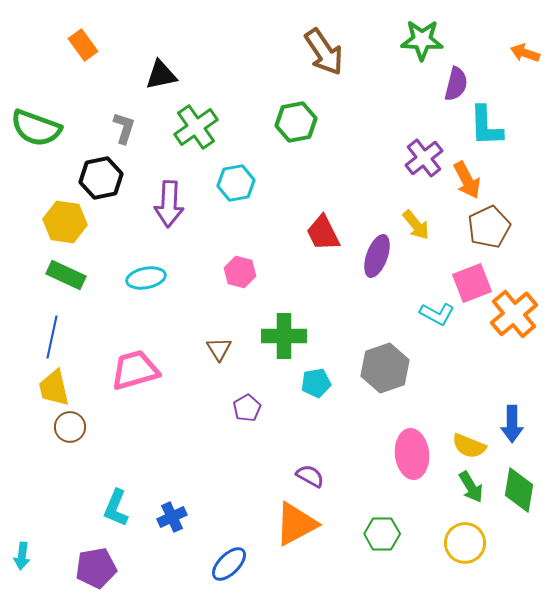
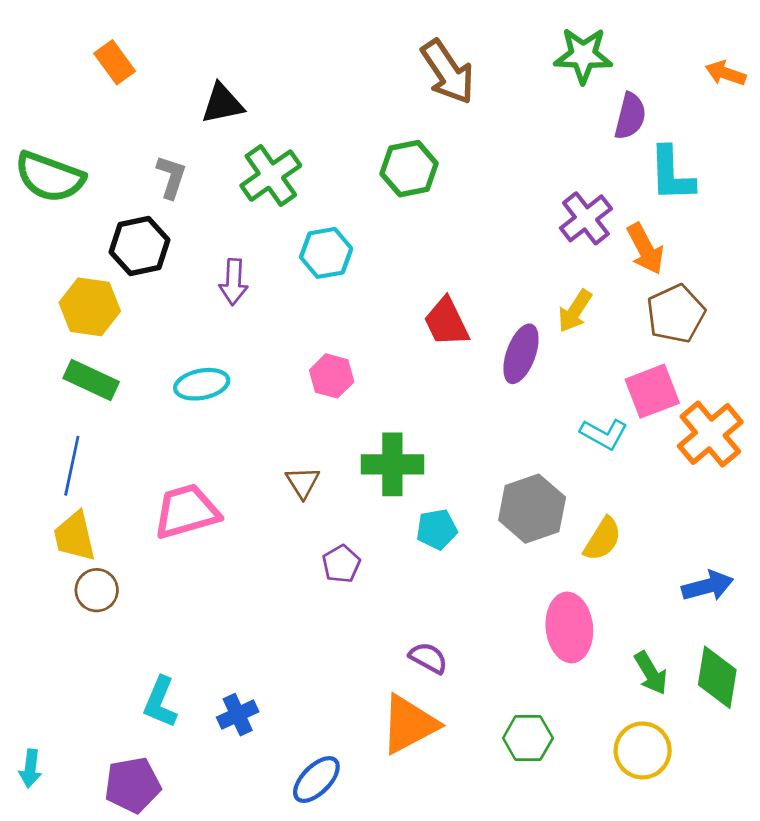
purple arrow: (169, 204) -> (233, 282), size x0.7
yellow arrow: (416, 225) -> (575, 311), turned 72
blue arrow: (512, 424) -> (708, 586), turned -105
yellow semicircle: (469, 446) -> (603, 539), moved, turned -80

